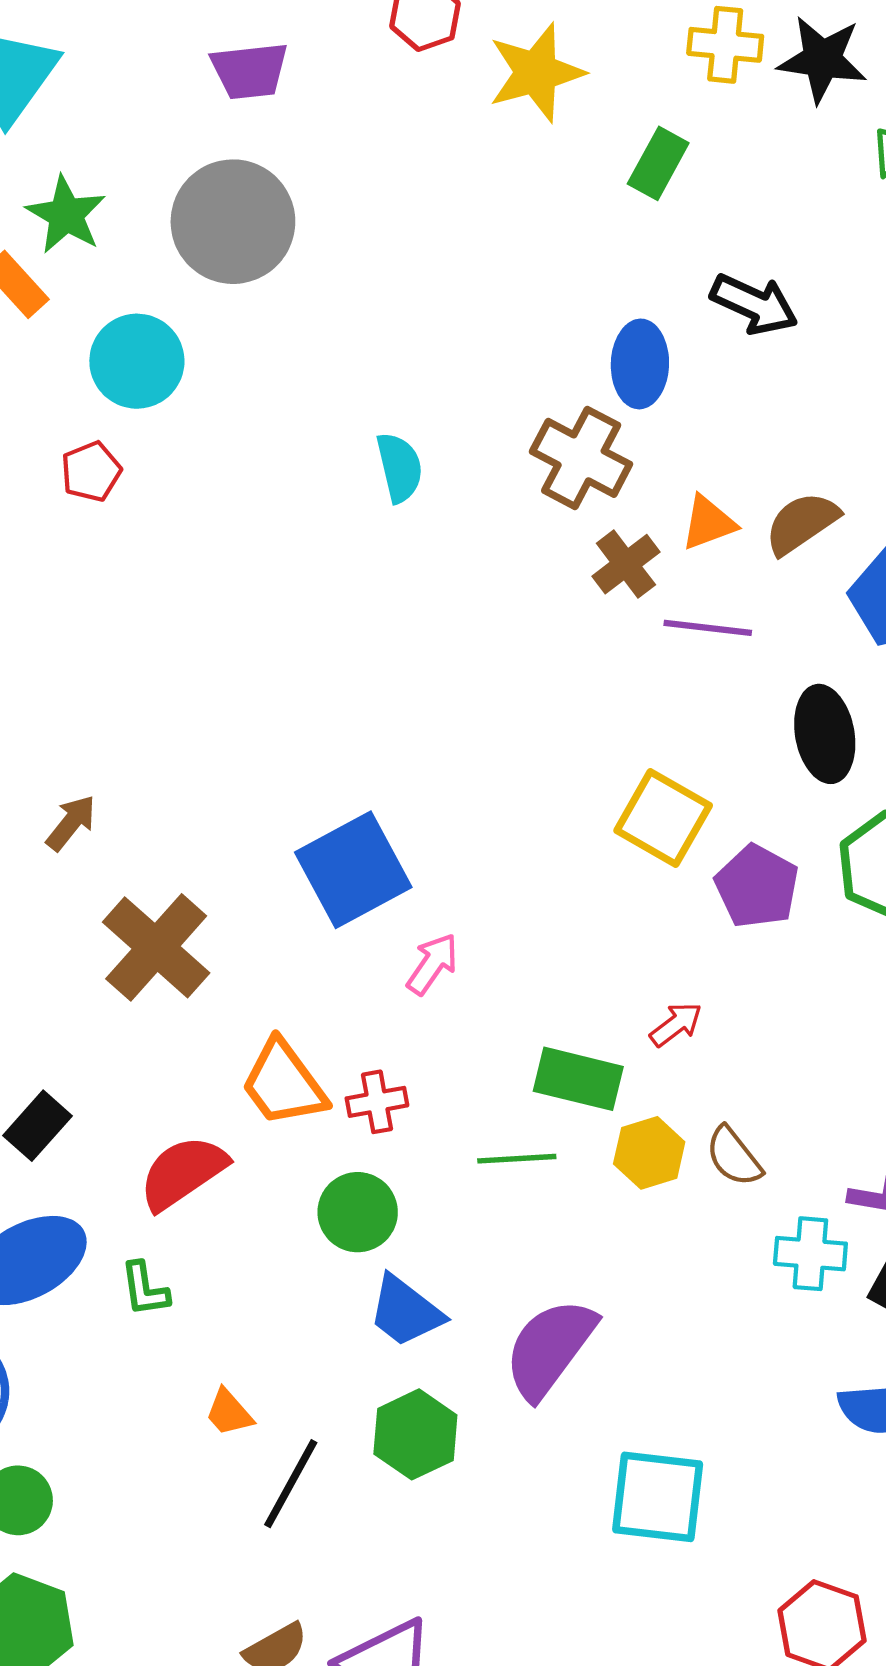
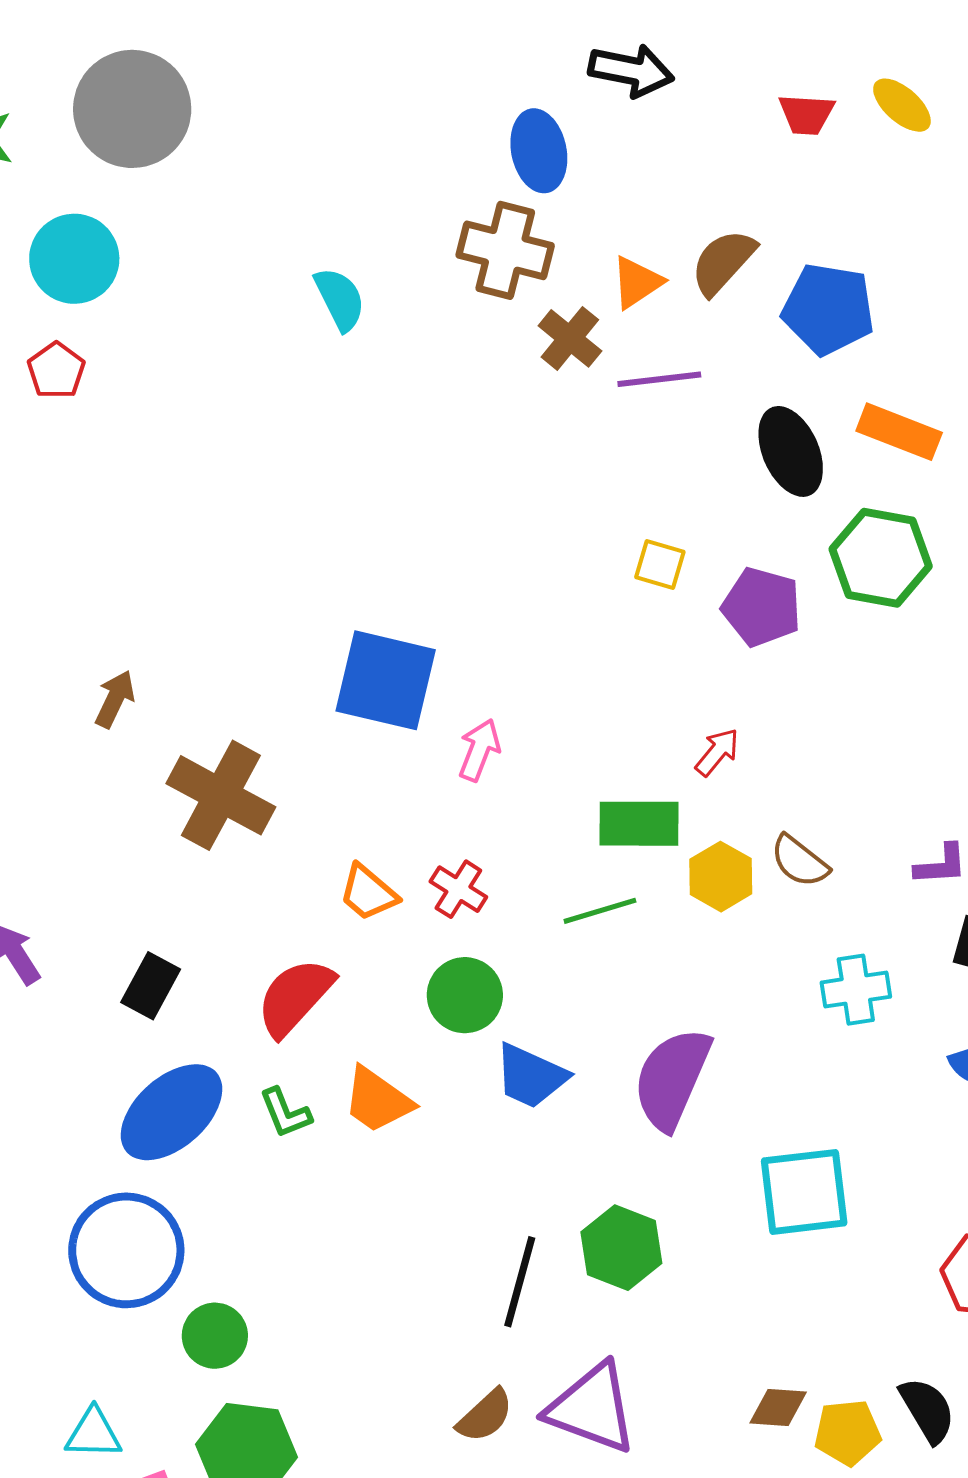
yellow square: (663, 818) -> (660, 564), size x0.6
blue square: (353, 870) -> (386, 680), turned -35
orange trapezoid: (284, 1083) -> (368, 893), size x0.7
red cross: (377, 1102) -> (458, 889), turned -34
cyan cross: (810, 1254) -> (856, 990), moved
orange trapezoid: (229, 1413) -> (377, 1100), moved, size x1.5
green hexagon: (415, 1434) -> (621, 1248), moved
black line: (291, 1484) -> (520, 1282), moved

